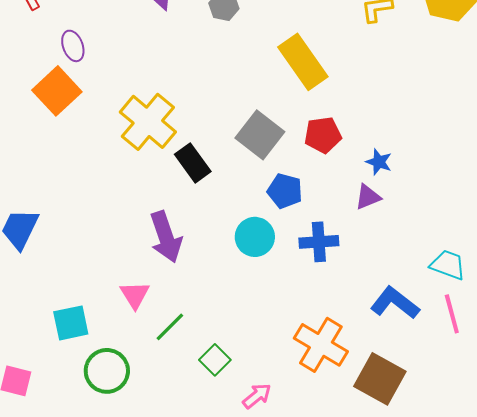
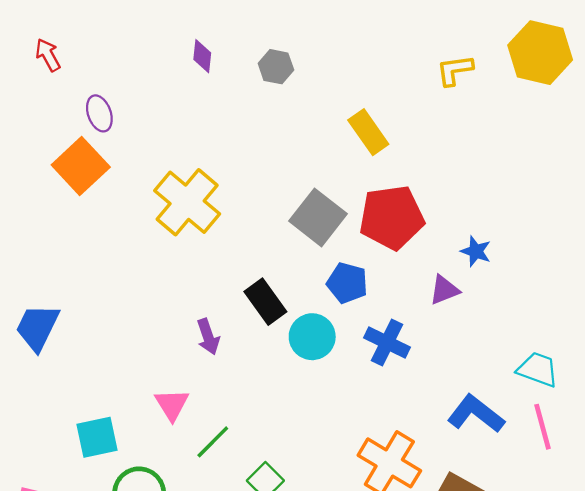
yellow rectangle: (303, 62) -> (368, 132), size x0.7
red pentagon: (323, 135) -> (392, 217), size x1.5
blue star: (379, 162) -> (476, 251), moved
black rectangle: (193, 163) -> (265, 302), moved
purple arrow: (166, 237) -> (208, 337), size x0.6
blue cross: (319, 242) -> (387, 343), turned 30

